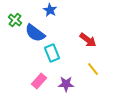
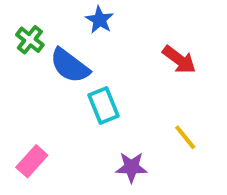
red arrow: (88, 40) -> (179, 60), moved
pink rectangle: (39, 81) -> (32, 161), moved

